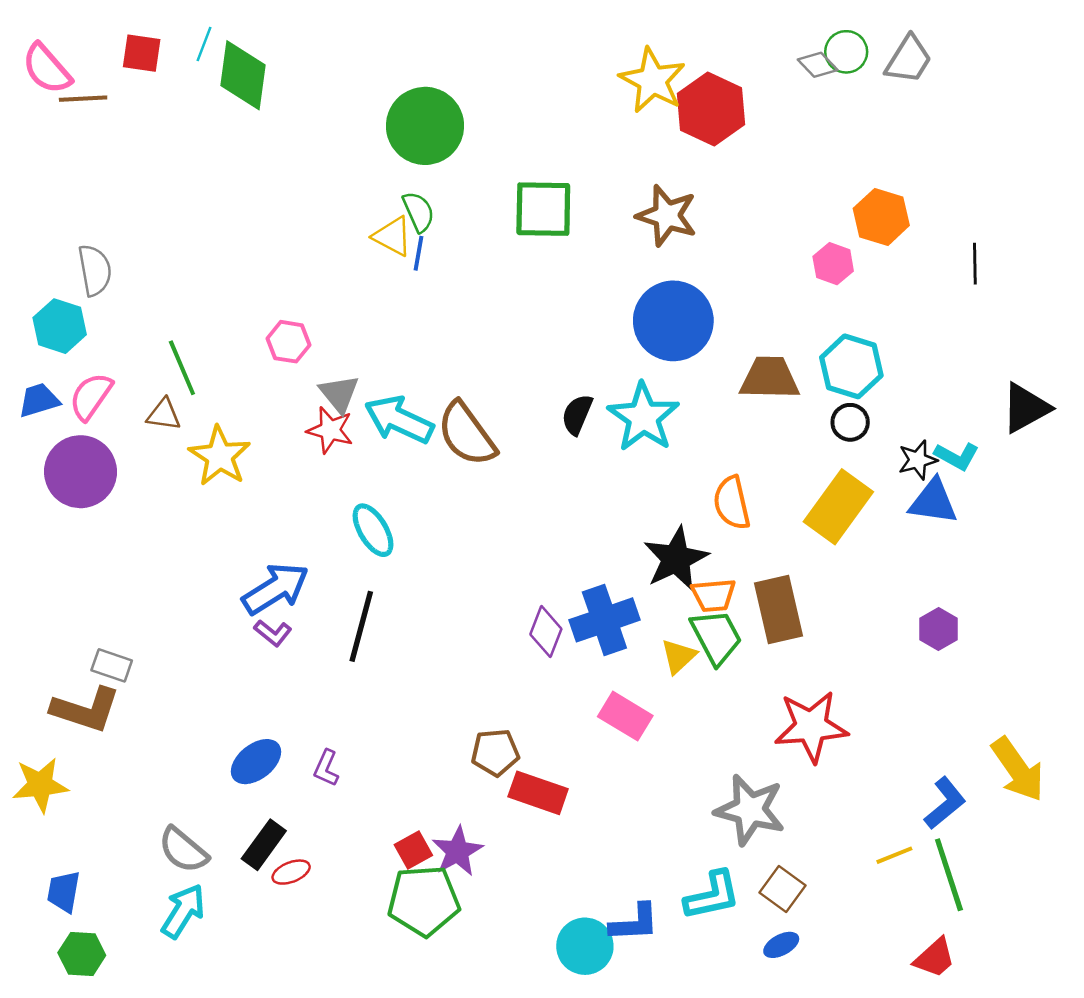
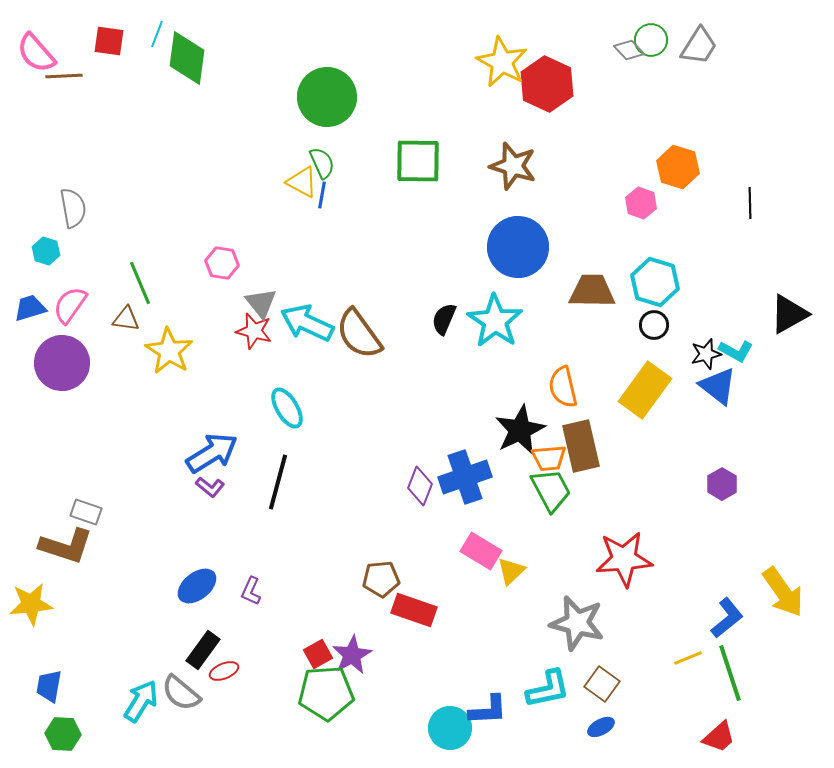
cyan hexagon: (60, 326) -> (46, 251), size x0.7
blue triangle: (933, 502) -> (718, 386), turned 30
brown rectangle: (779, 610) -> (581, 446), moved
yellow triangle: (678, 656) -> (511, 571), moved
gray semicircle: (183, 850) -> (181, 693), moved

